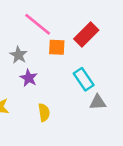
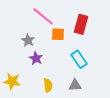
red rectangle: (86, 35) -> (81, 24), turned -30
gray triangle: (98, 102) -> (75, 85), moved

